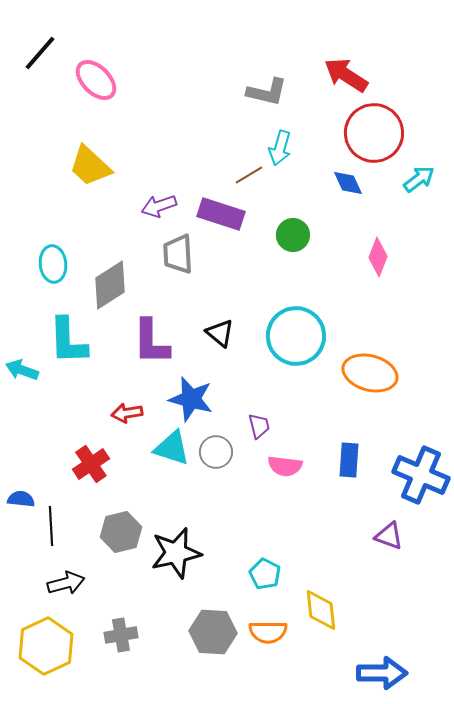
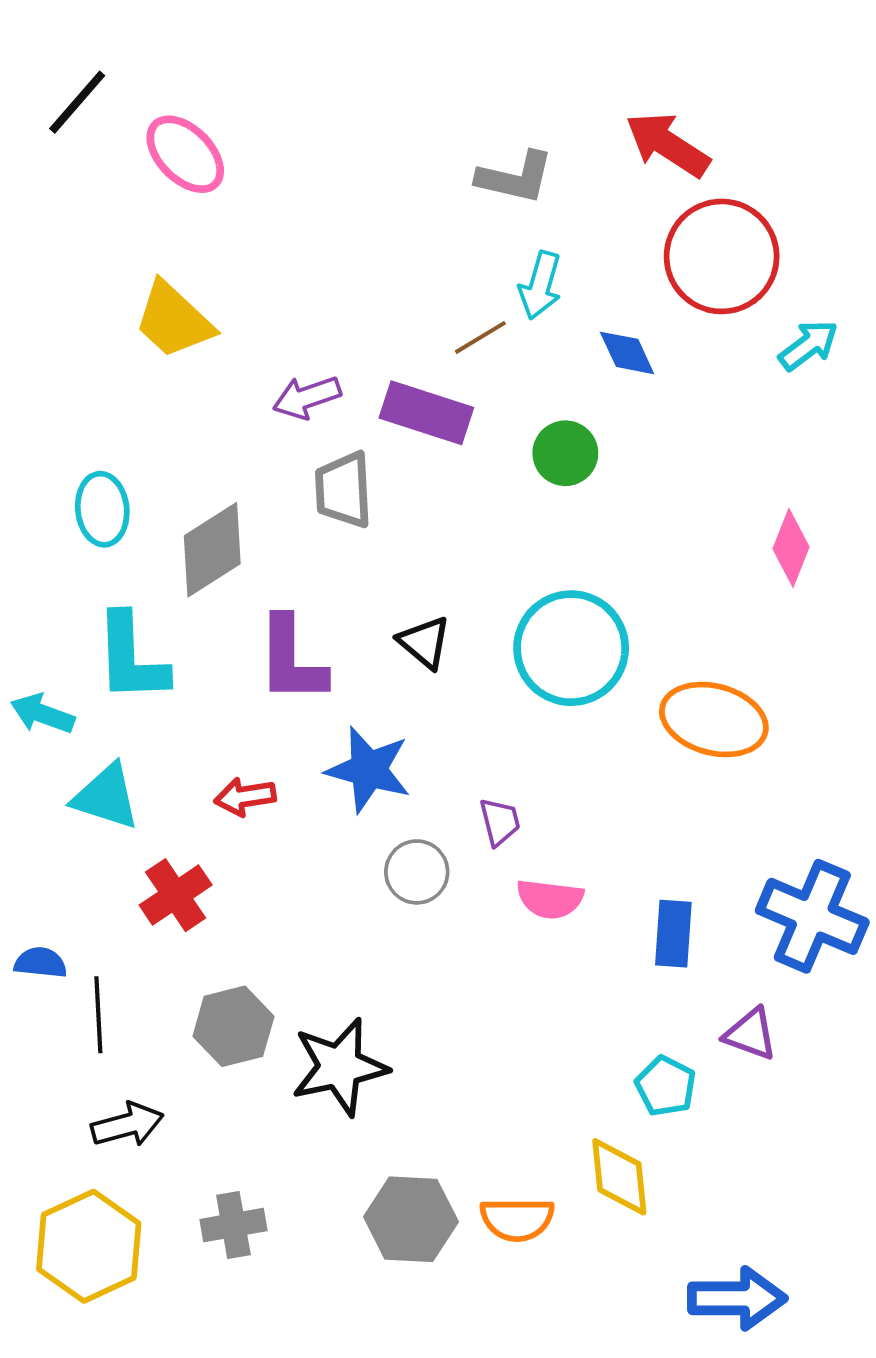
blue diamond: (348, 183) -> (627, 353), moved
pink diamond: (378, 257) -> (791, 548), moved
cyan triangle: (172, 448) -> (106, 797), moved
blue rectangle: (349, 460) -> (673, 934), moved
cyan pentagon: (265, 574) -> (666, 1086), moved

